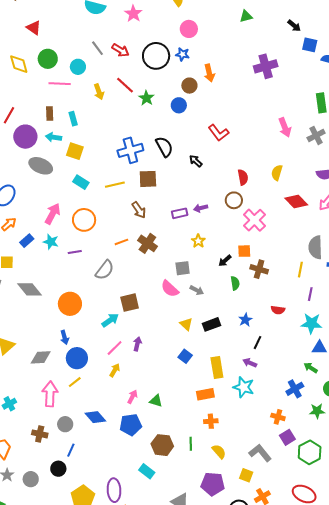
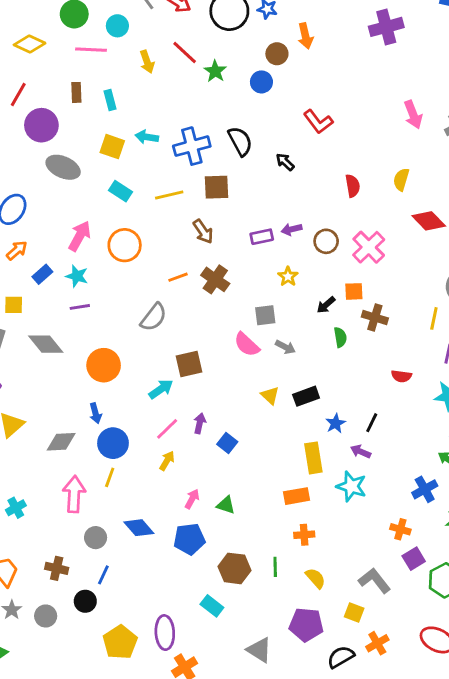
yellow diamond: (19, 64) -> (30, 44), moved, turned -50
cyan arrow: (54, 137) -> (147, 137), moved
brown circle: (234, 200) -> (326, 241), moved
purple line: (75, 252) -> (80, 307), moved
blue star: (245, 320) -> (336, 423), moved
blue square: (185, 356) -> (227, 443), moved
yellow line: (75, 382) -> (110, 477), turned -32
brown cross: (40, 434) -> (57, 568), moved

